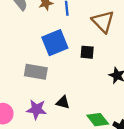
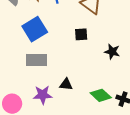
blue square: (55, 43) -> (35, 29), moved

